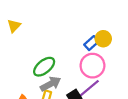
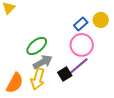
yellow circle: (103, 39) -> (101, 20), moved

